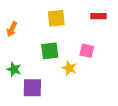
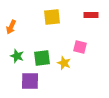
green square: (50, 51) -> (42, 58), moved
green star: (14, 69) -> (17, 56), moved

